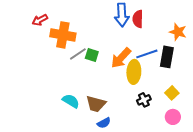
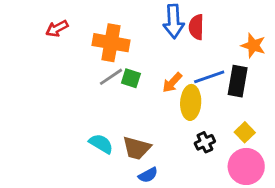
orange cross: (63, 35) -> (111, 43), moved
orange arrow: (121, 58) -> (172, 83), size x0.7
pink circle: (173, 117) -> (246, 166), size x1.6

